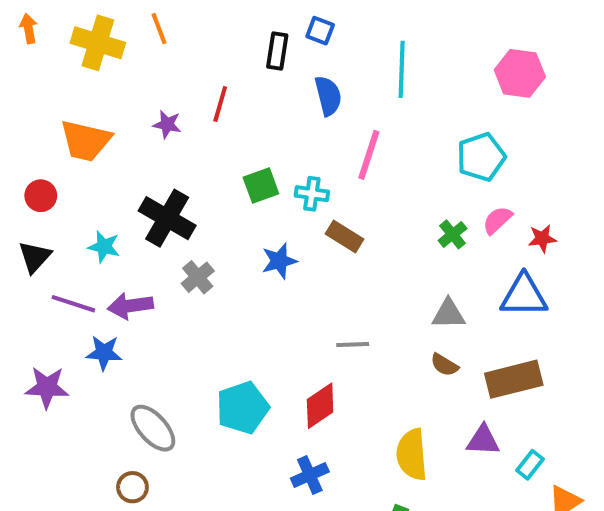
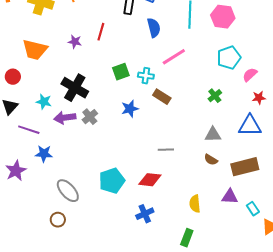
pink hexagon: (520, 73) -> (223, 17), moved
pink line: (369, 155) -> (174, 57), turned 40
pink semicircle: (497, 220) -> (250, 75), moved
purple arrow: (130, 306) -> (65, 118), moved
purple star: (47, 387) -> (16, 171), turned -30
red diamond: (320, 406) -> (150, 180), turned 40
yellow semicircle: (412, 455) -> (195, 204), size x0.7
cyan rectangle: (530, 465) -> (253, 209), turned -72

